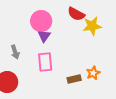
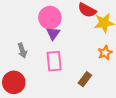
orange star: (93, 73) -> (105, 53), moved
brown rectangle: (74, 79) -> (85, 79), turned -40

